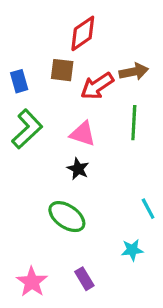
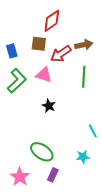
pink triangle: (83, 134) -> (44, 75), moved
green ellipse: (67, 217) -> (42, 152), moved
purple rectangle: (84, 279) -> (53, 175), turned 56

